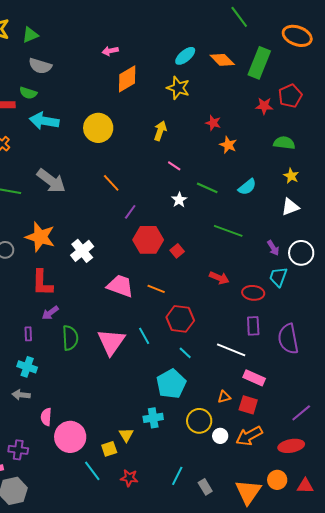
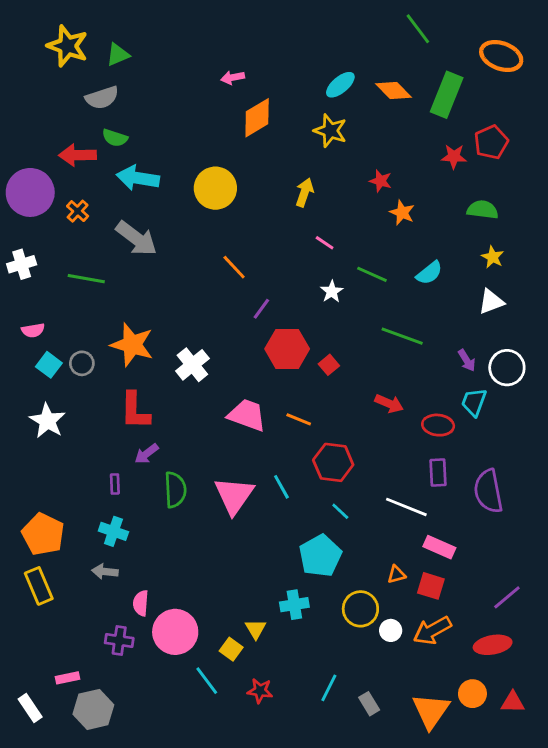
gray semicircle: (40, 66) -> (102, 98), moved, turned -35
gray arrow: (51, 181) -> (136, 238), moved
yellow square: (109, 449) -> (231, 649), turned -35
purple cross: (18, 450) -> (119, 640), moved

